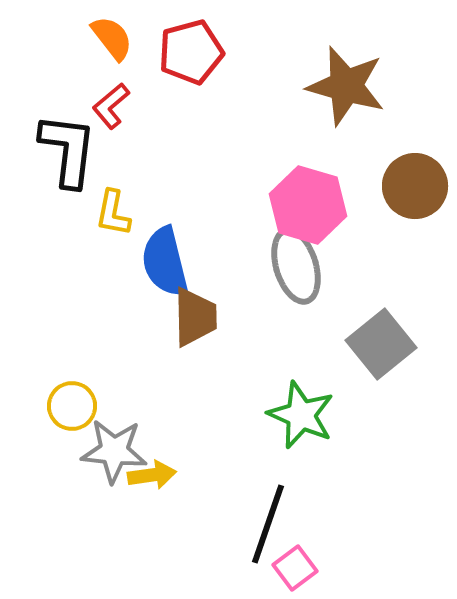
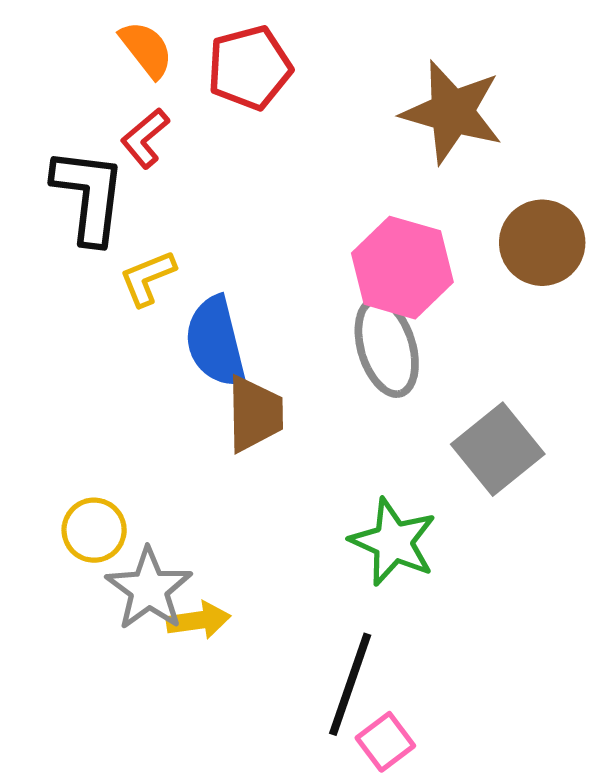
yellow L-shape: (113, 213) -> (148, 278), turned 57
gray star: (114, 451) -> (149, 589), turned 30

